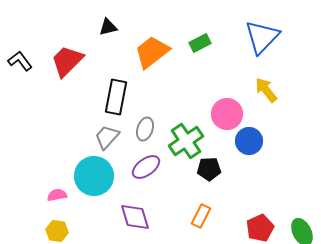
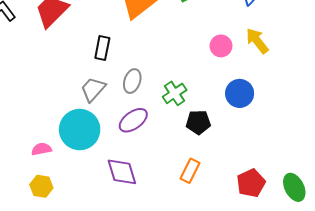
black rectangle: (116, 97) -> (102, 48), size x0.7
pink circle: (227, 114) -> (221, 46), moved, size x0.7
green cross: (186, 141) -> (175, 93), size x0.7

